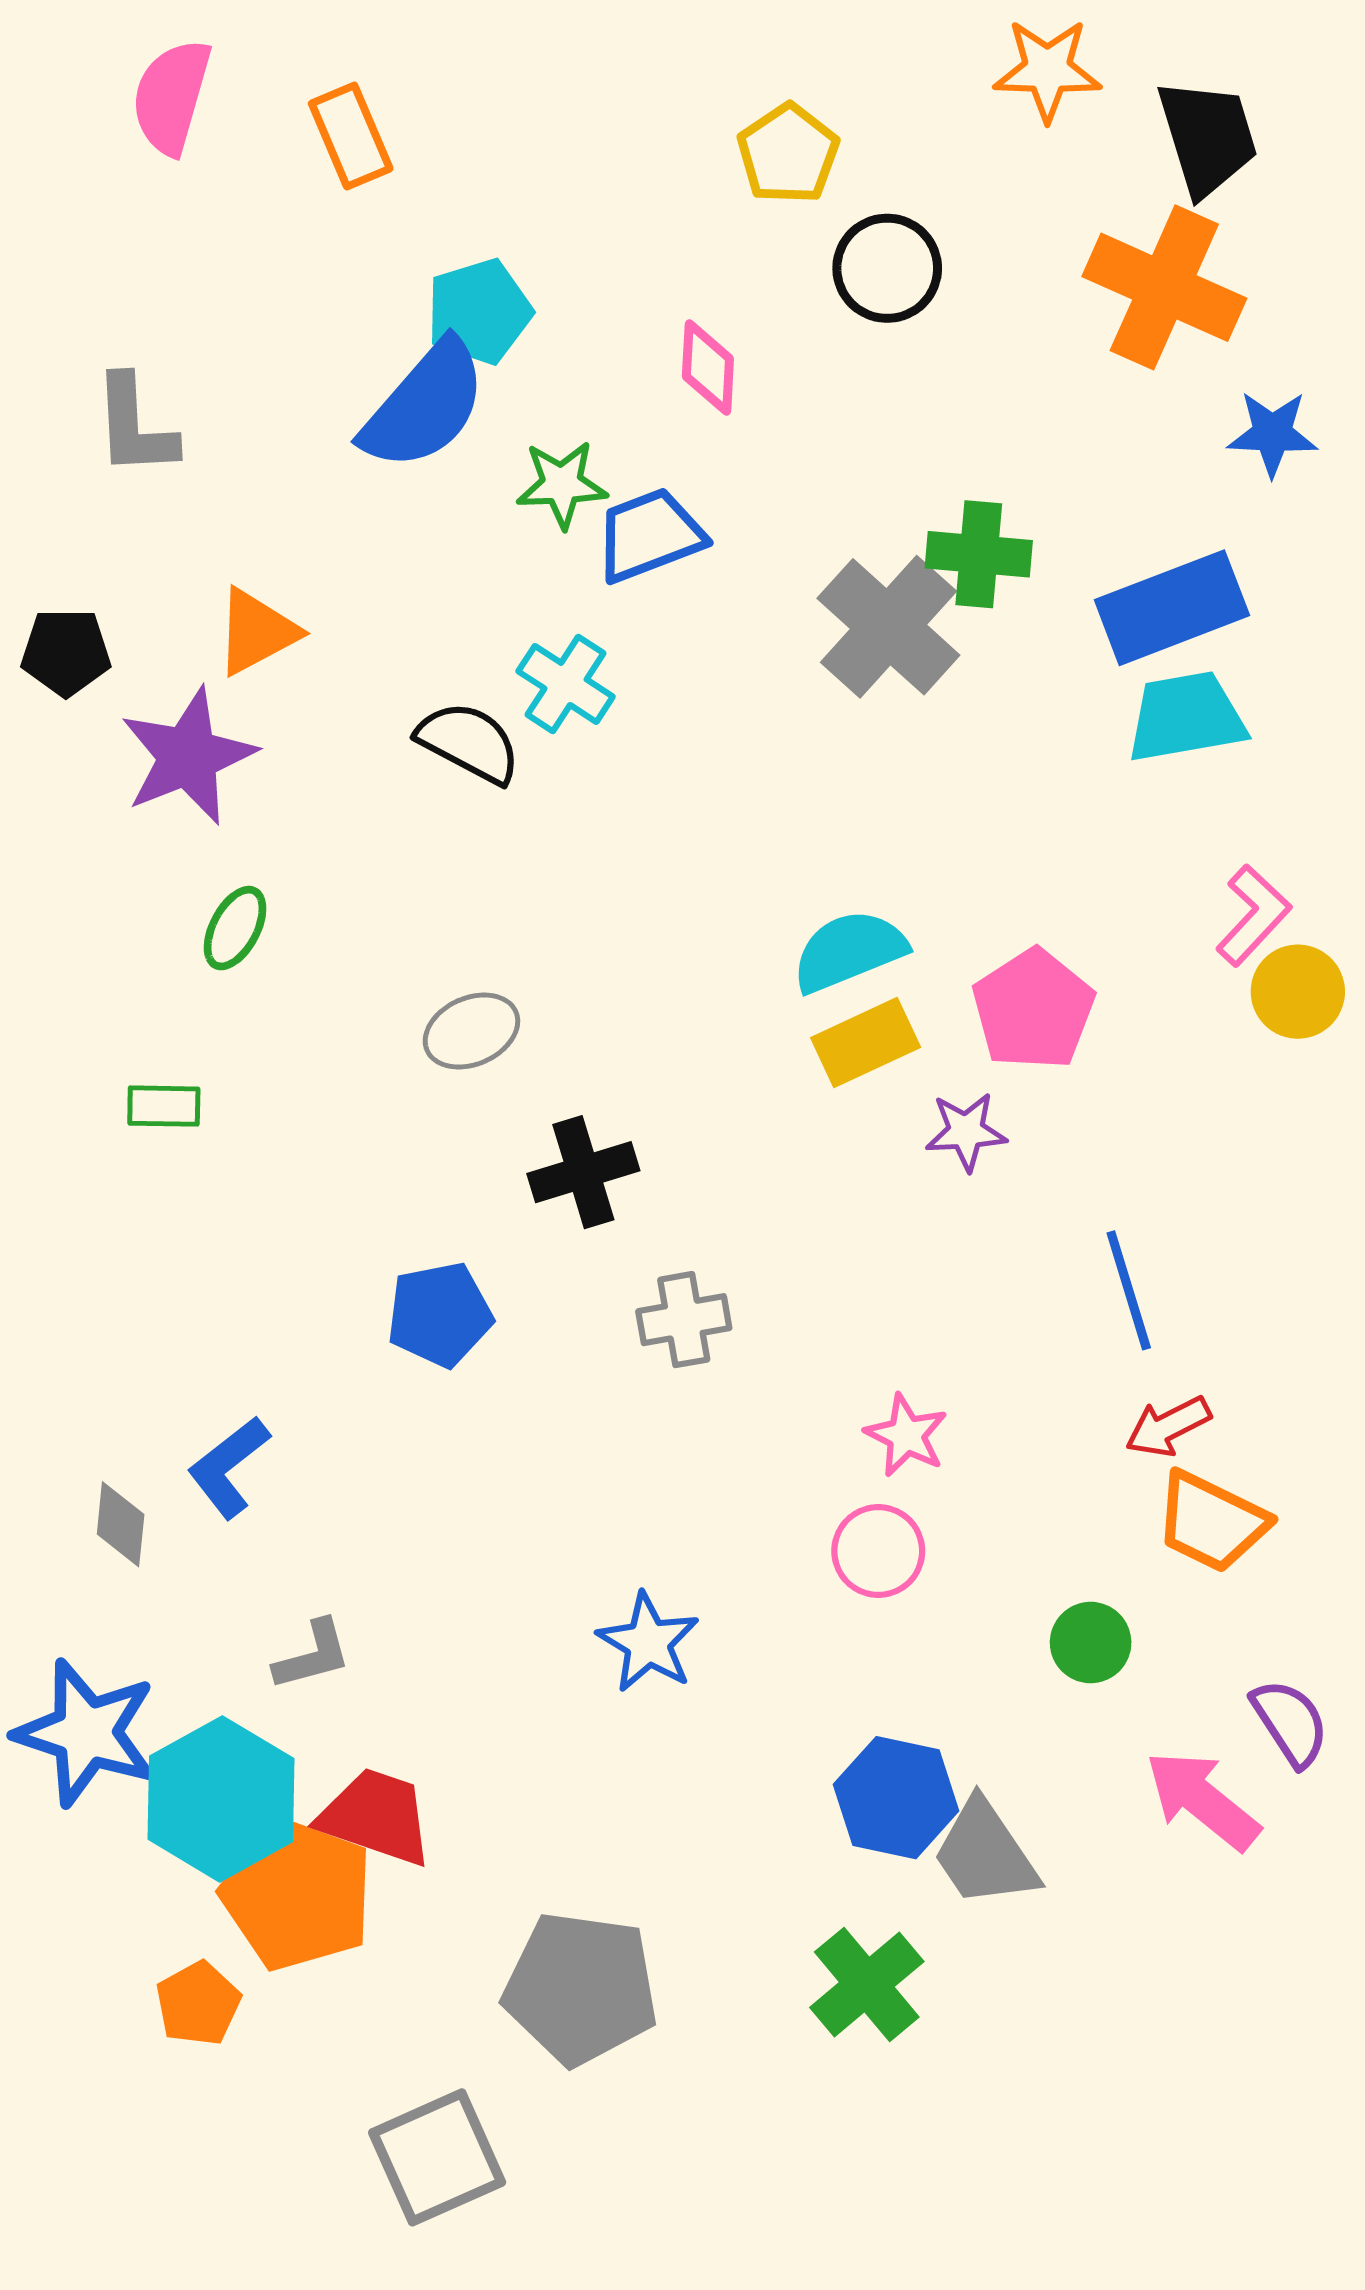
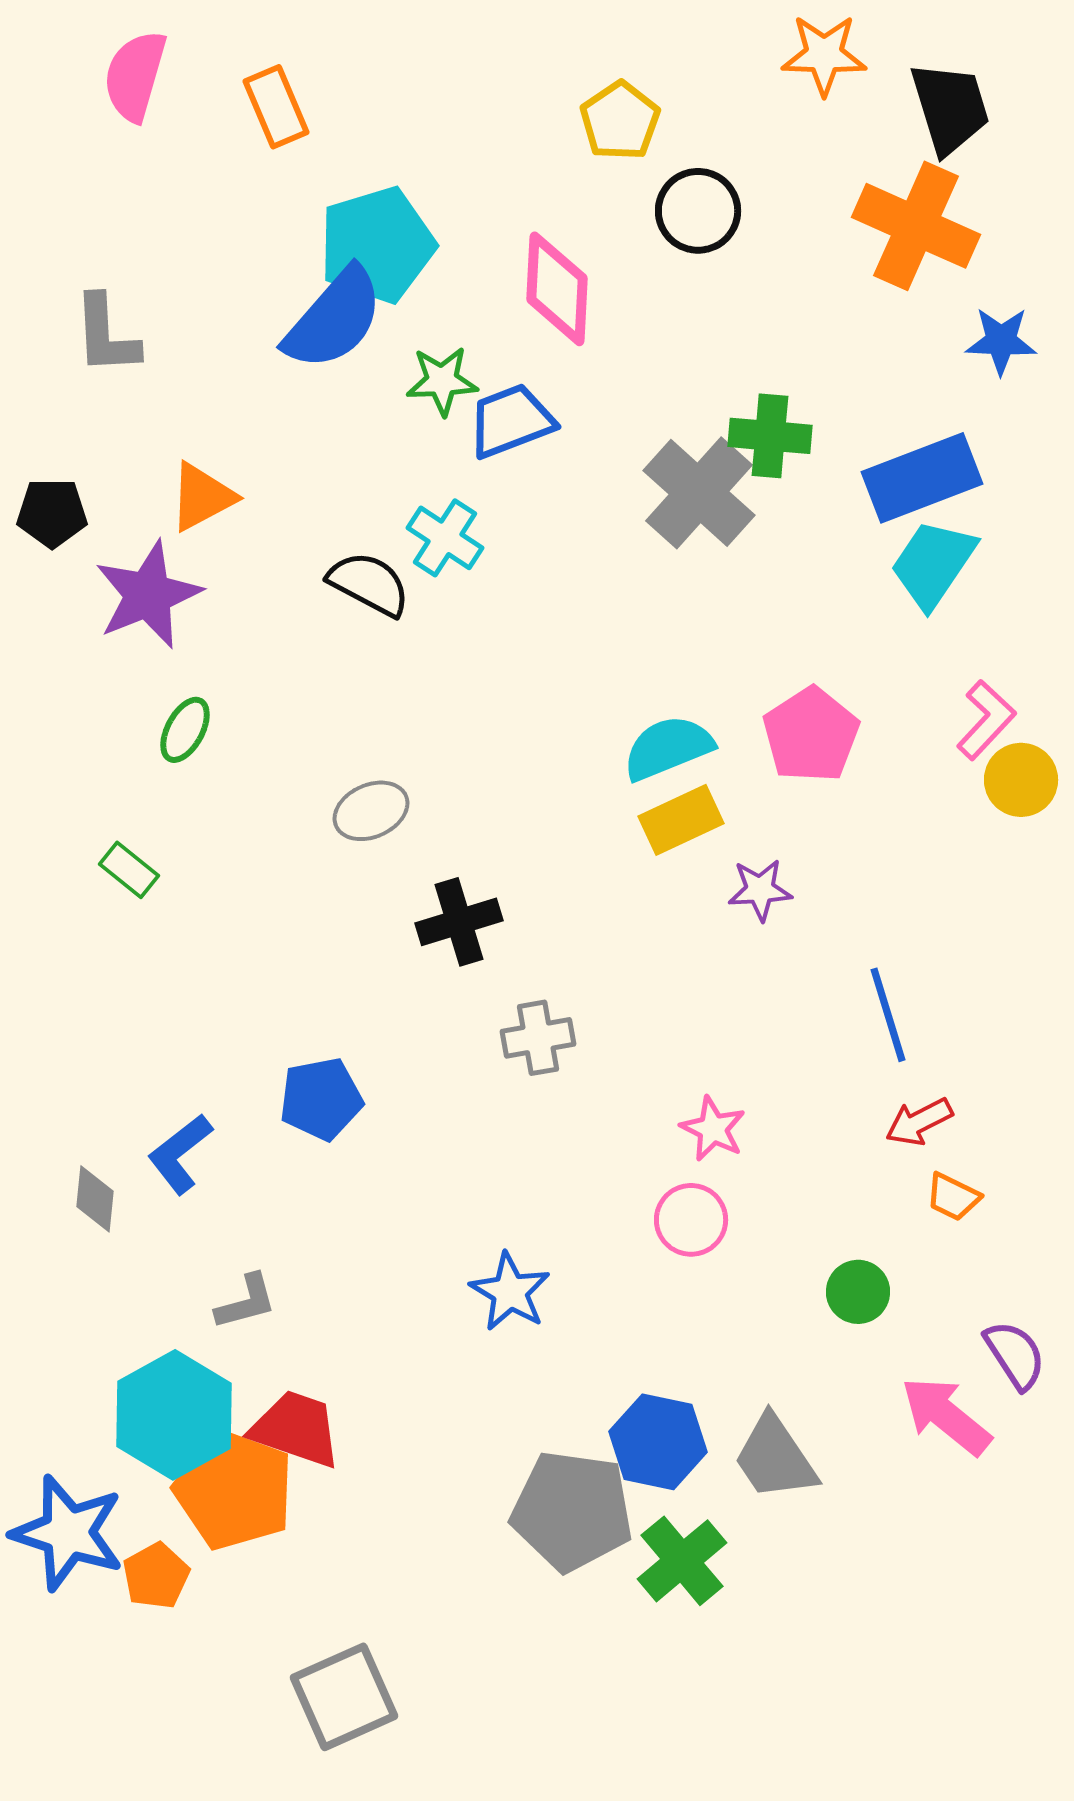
cyan pentagon: (479, 311) -> (377, 245), size x1.4
pink diamond: (708, 367) -> (557, 289), size x1.5
cyan trapezoid: (1186, 717) -> (933, 564), turned -46
pink pentagon: (1033, 1009) -> (811, 735), moved
green rectangle: (164, 1106) -> (129, 870), turned 38
blue pentagon: (440, 1315) -> (321, 1099), moved
orange trapezoid: (1211, 1522) -> (953, 1197), size x0.6
blue star: (86, 1733) -> (68, 1533), moved
blue hexagon: (896, 1798) -> (658, 1442), moved
gray pentagon: (581, 1988) -> (572, 1511), moved

